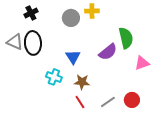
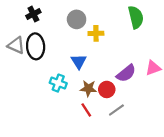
yellow cross: (92, 11) -> (96, 33), moved
green semicircle: (126, 38) -> (136, 17), moved
purple semicircle: (108, 52) -> (126, 73), moved
red circle: (132, 100) -> (107, 89), moved

